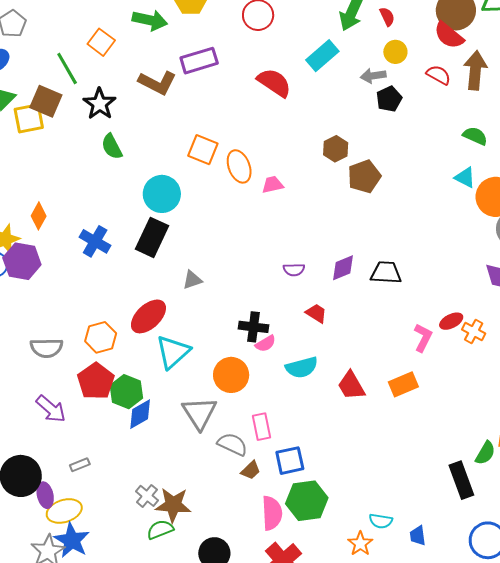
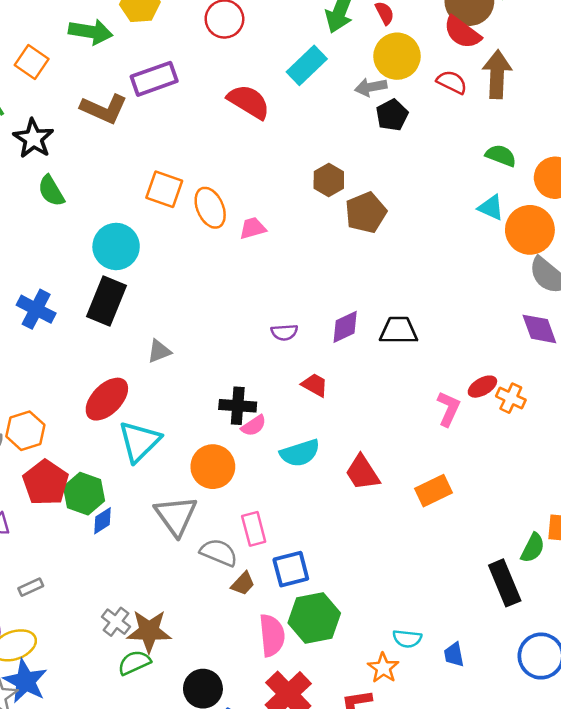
yellow circle: (395, 52) -> (397, 56), size x1.6
orange hexagon: (101, 337) -> (25, 431), moved
orange rectangle: (403, 384) -> (433, 491), moved
blue diamond: (140, 414) -> (102, 521), size x0.7

